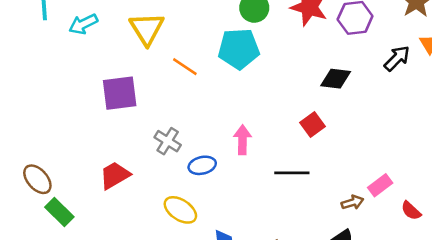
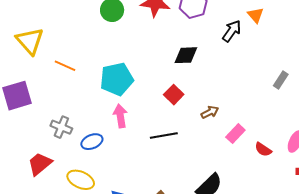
cyan pentagon: (239, 49) -> (117, 79), moved
red trapezoid: (115, 175) -> (40, 164), moved
brown arrow: (353, 202) -> (210, 112), moved

